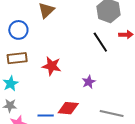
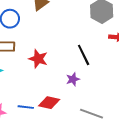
black line: (100, 42) -> (84, 55), moved

